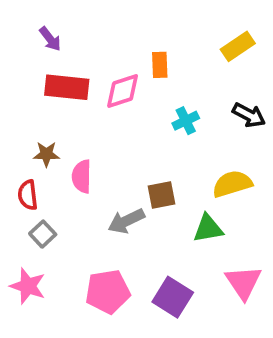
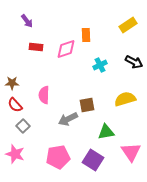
red rectangle: (67, 87) -> (36, 47), size x0.6
brown star: (46, 154) -> (12, 83), moved
red semicircle: (28, 195) -> (15, 105), turned -35
green triangle: (208, 228) -> (106, 132), moved

